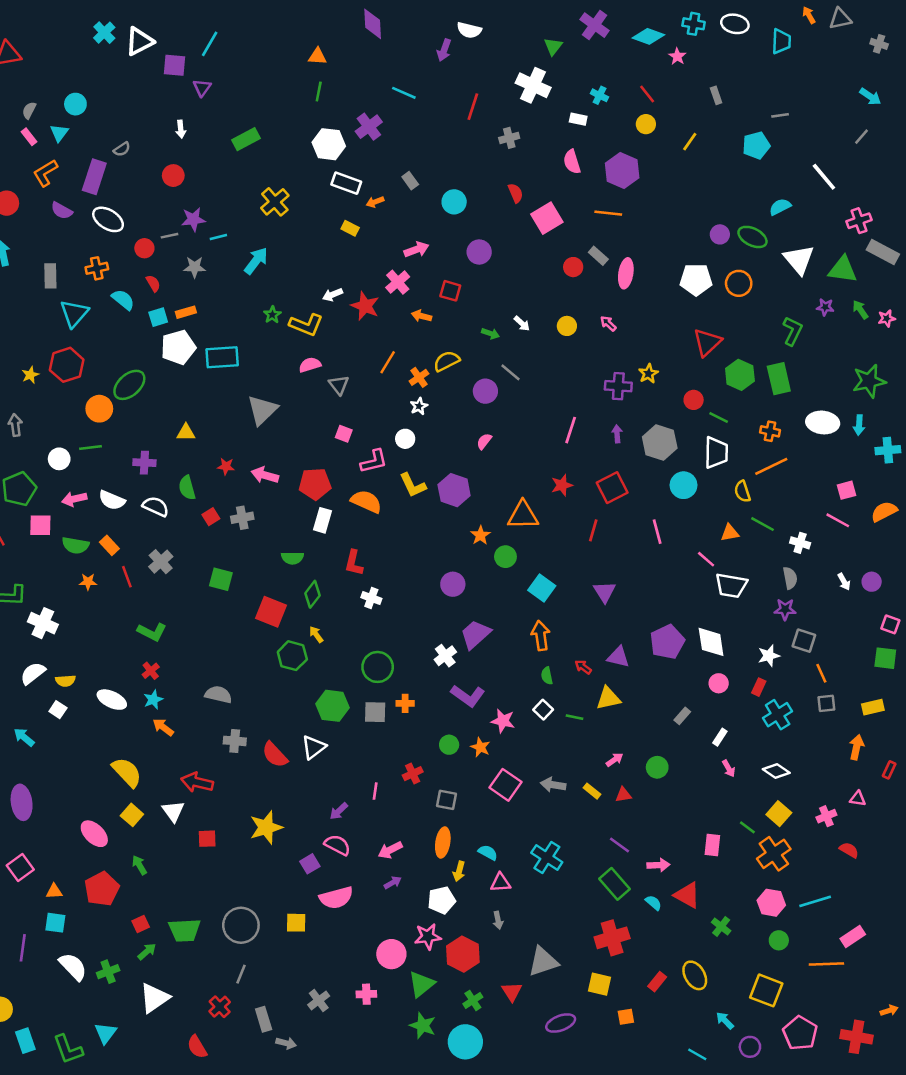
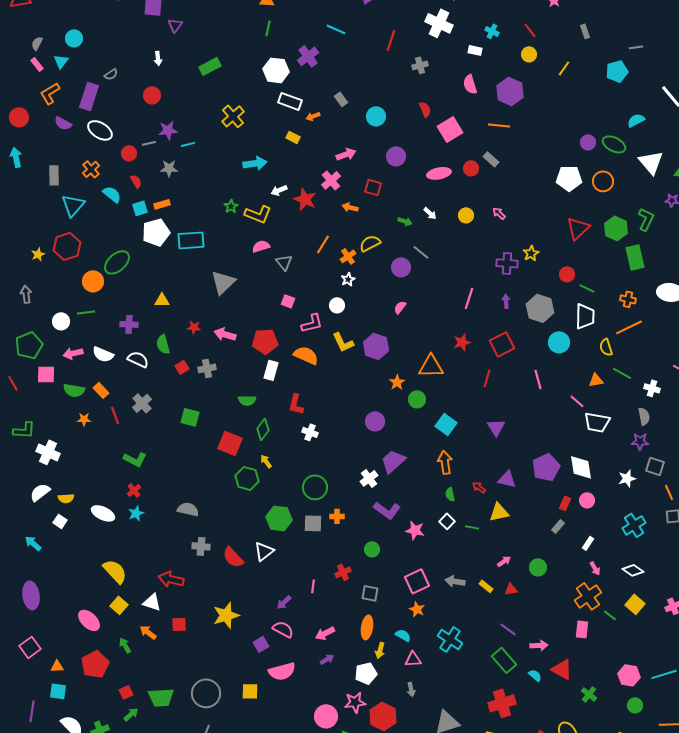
cyan arrow: (256, 261) -> (255, 163), moved, turned 45
orange cross: (97, 268) -> (91, 169), turned -30
pink ellipse: (626, 273) -> (439, 173), moved, turned 70
green hexagon: (740, 375) -> (616, 228), moved
red rectangle: (759, 687) -> (565, 503), moved
orange arrow: (163, 727) -> (148, 632), moved
orange star: (480, 747) -> (417, 609), moved
pink square: (505, 785) -> (417, 581), turned 30
white triangle: (173, 811) -> (152, 602), turned -36
orange cross: (774, 854) -> (588, 596), moved

